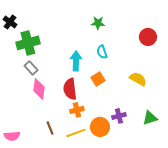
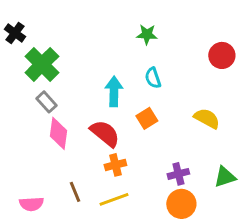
green cross: (28, 43) -> (42, 64), turned -30
red semicircle: (70, 89) -> (105, 133), turned 135
orange circle: (100, 127) -> (181, 204), moved
pink semicircle: (12, 136) -> (31, 204), moved

